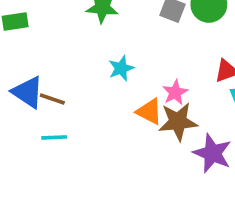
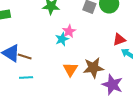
pink star: (175, 92) -> (69, 31), moved
orange triangle: (149, 112) -> (70, 69), moved, turned 35

